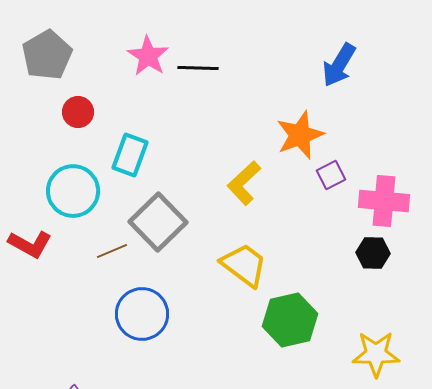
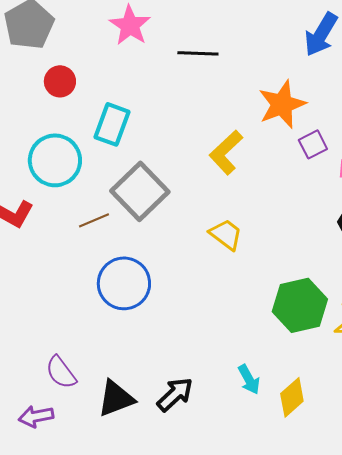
black line: (198, 68) -> (198, 53), moved
yellow trapezoid: (244, 265) -> (226, 234), size x0.7
green hexagon: (290, 320) -> (300, 305), moved

